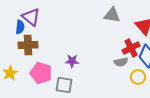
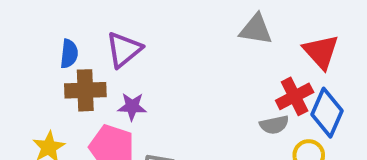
purple triangle: (31, 17) -> (124, 50), moved, turned 42
purple star: (72, 61) -> (132, 107), moved

